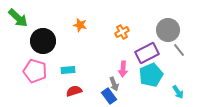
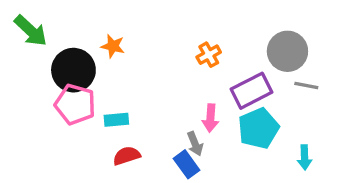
orange star: (80, 25) -> (113, 46), moved
gray line: (179, 50) -> (306, 86), turned -40
pink pentagon: (35, 71) -> (75, 104), moved
cyan arrow: (178, 92) -> (305, 157), turned 32

